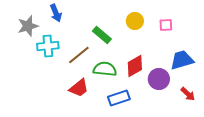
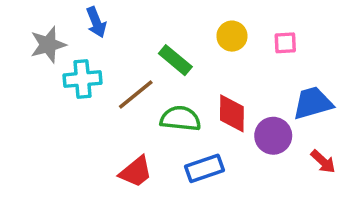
red diamond: (135, 66) -> (232, 113), turned -60
red trapezoid: (79, 88) -> (136, 172), moved

